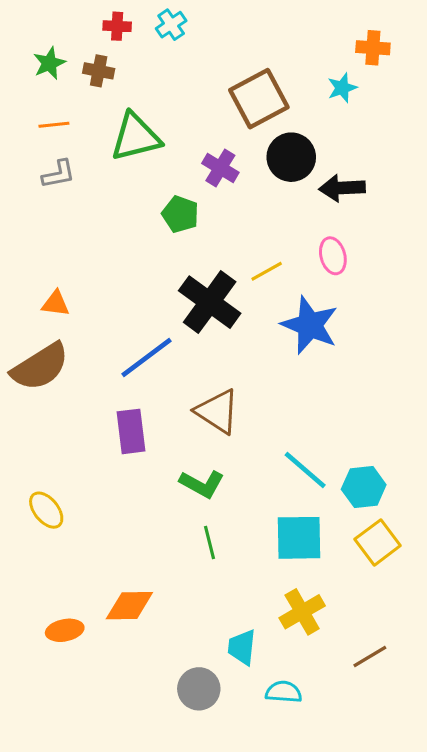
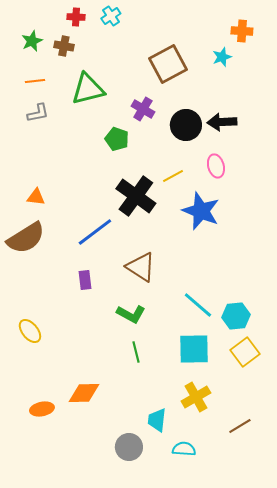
black circle: (291, 157) -> (186, 125), moved
purple rectangle: (131, 431) -> (85, 280), size x0.7

